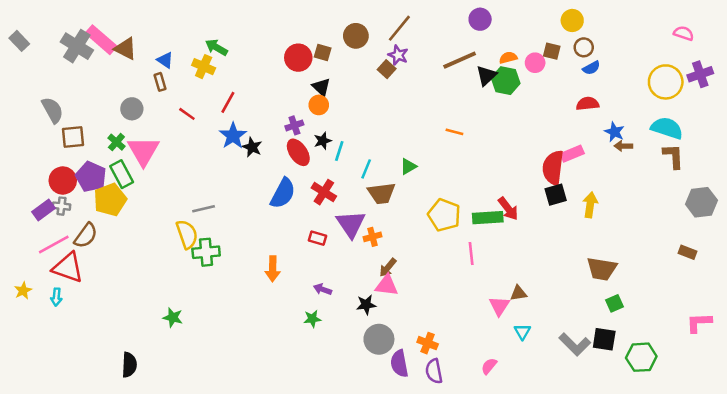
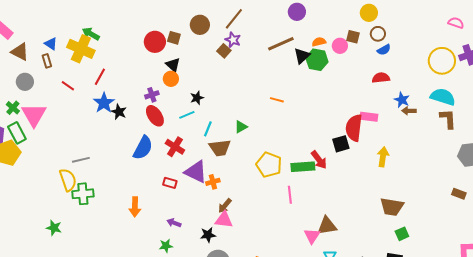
brown triangle: (125, 49) -> (20, 52), moved
yellow cross: (204, 67) -> (81, 49), size x1.5
black star: (323, 141) -> (197, 98), moved
cyan line: (339, 151) -> (187, 115), turned 49
pink rectangle: (572, 154) -> (369, 117), turned 30
black square: (556, 195) -> (341, 144), moved
purple triangle: (351, 224) -> (196, 172), turned -30
brown triangle: (518, 293) -> (327, 226), size x1.5
green star: (173, 317) -> (54, 228), moved

